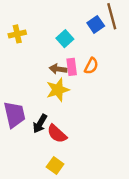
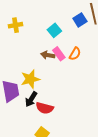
pink rectangle: (72, 67) -> (59, 54), turned -32
yellow star: (58, 90) -> (30, 79), moved
red semicircle: (57, 134) -> (45, 108), turned -30

